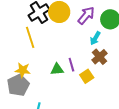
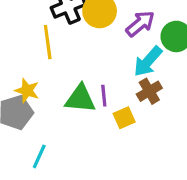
cyan arrow: (95, 38) -> (148, 61), size x1.5
green triangle: (57, 69) -> (80, 99), size x1.5

